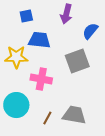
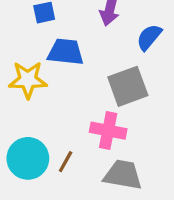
pink cross: (41, 79) -> (108, 131), moved
brown line: (47, 118) -> (66, 162), moved

